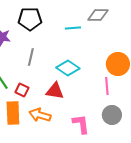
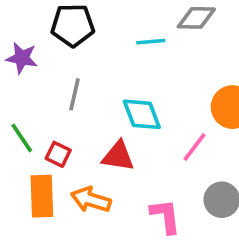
cyan diamond: (68, 68) -> (142, 114), turned 35
pink line: (107, 86) -> (194, 147), moved, turned 42

